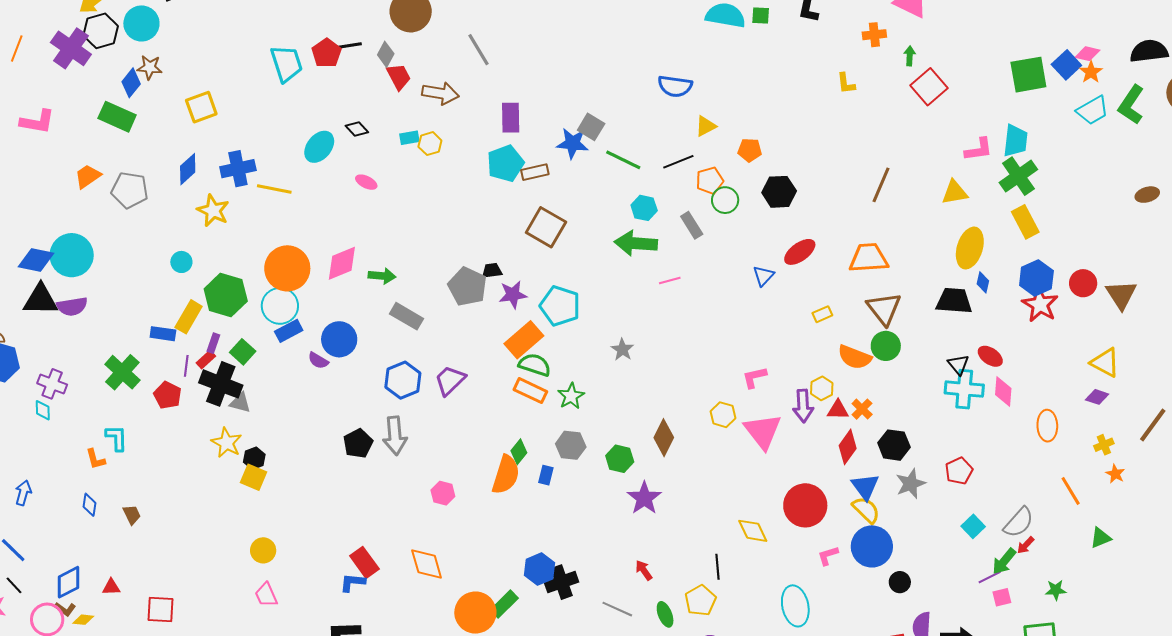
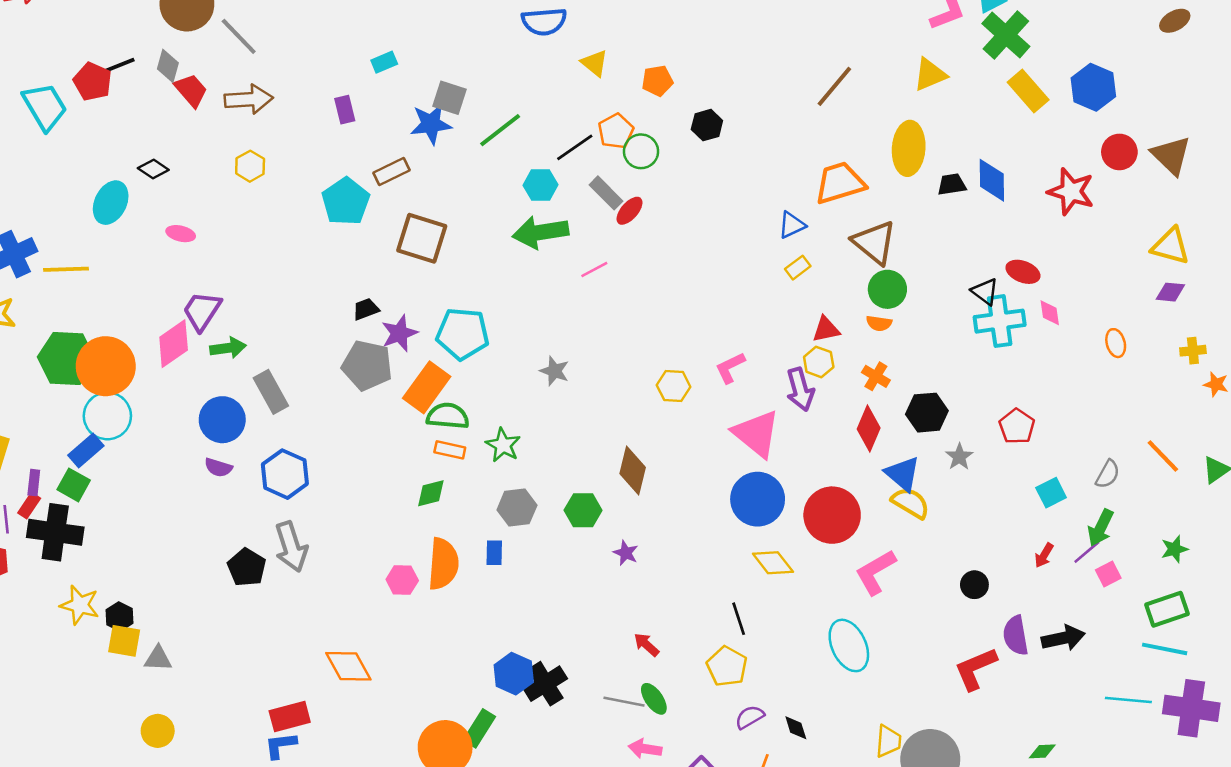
gray line: (478, 50) -> (239, 36), moved
purple rectangle: (511, 118) -> (345, 110), size x0.7
yellow triangle: (706, 126) -> (595, 63), turned -40
cyan rectangle: (409, 138) -> (384, 62), moved
green line: (623, 160) -> (500, 130), turned -51
black line: (678, 162) -> (575, 147), moved
cyan pentagon: (505, 163) -> (346, 202), moved
brown line: (881, 185) -> (834, 86), turned 30
black hexagon: (779, 192) -> (707, 125), size x0.7
yellow ellipse: (970, 248) -> (909, 148), moved
red ellipse: (800, 252) -> (630, 211), moved, size x0.7
blue triangle: (764, 276) -> (792, 225), moved, turned 35
blue hexagon: (1036, 278) -> (1093, 87), moved
blue diamond: (983, 282) -> (992, 180), size x1.6
gray pentagon: (467, 287) -> (367, 365), moved
green hexagon: (226, 295) -> (67, 359), moved
black trapezoid: (954, 301) -> (952, 184), moved, size x0.6
gray rectangle: (406, 316) -> (271, 392), turned 44
blue rectangle: (289, 331) -> (86, 450), moved
blue circle: (339, 339) -> (222, 420), moved
orange semicircle: (855, 357) -> (879, 323), moved, size x0.6
purple semicircle: (318, 361) -> (218, 468), moved
purple trapezoid: (450, 380) -> (202, 311), moved
orange rectangle: (530, 391) -> (450, 450), size x0.7
pink diamond: (1003, 392) -> (1050, 313), size x0.7
gray triangle: (240, 403) -> (158, 659), moved
red triangle: (838, 410) -> (826, 329), moved
yellow hexagon: (723, 415) -> (674, 386), moved
orange ellipse: (1047, 426) -> (1116, 343), size x0.7
yellow cross: (1104, 445) -> (1193, 351), turned 30
green diamond: (519, 452) -> (431, 493), moved, turned 50
gray star: (911, 484) -> (959, 457), size x0.7
orange line: (1071, 491) -> (1163, 456), moved
pink hexagon: (443, 493) -> (402, 580), moved
purple star: (644, 498) -> (626, 553), size x0.6
gray semicircle: (1019, 522) -> (1108, 474), size x0.7
cyan square: (973, 526) -> (1051, 493), turned 30
red arrow: (1026, 545) -> (1044, 555), moved
blue circle: (872, 546) -> (758, 499), moved
pink L-shape: (828, 556) -> (875, 572), size x1.6
red rectangle: (364, 562) -> (290, 717), turned -56
orange diamond: (427, 564) -> (348, 666), moved
green ellipse: (665, 614) -> (654, 699), moved

